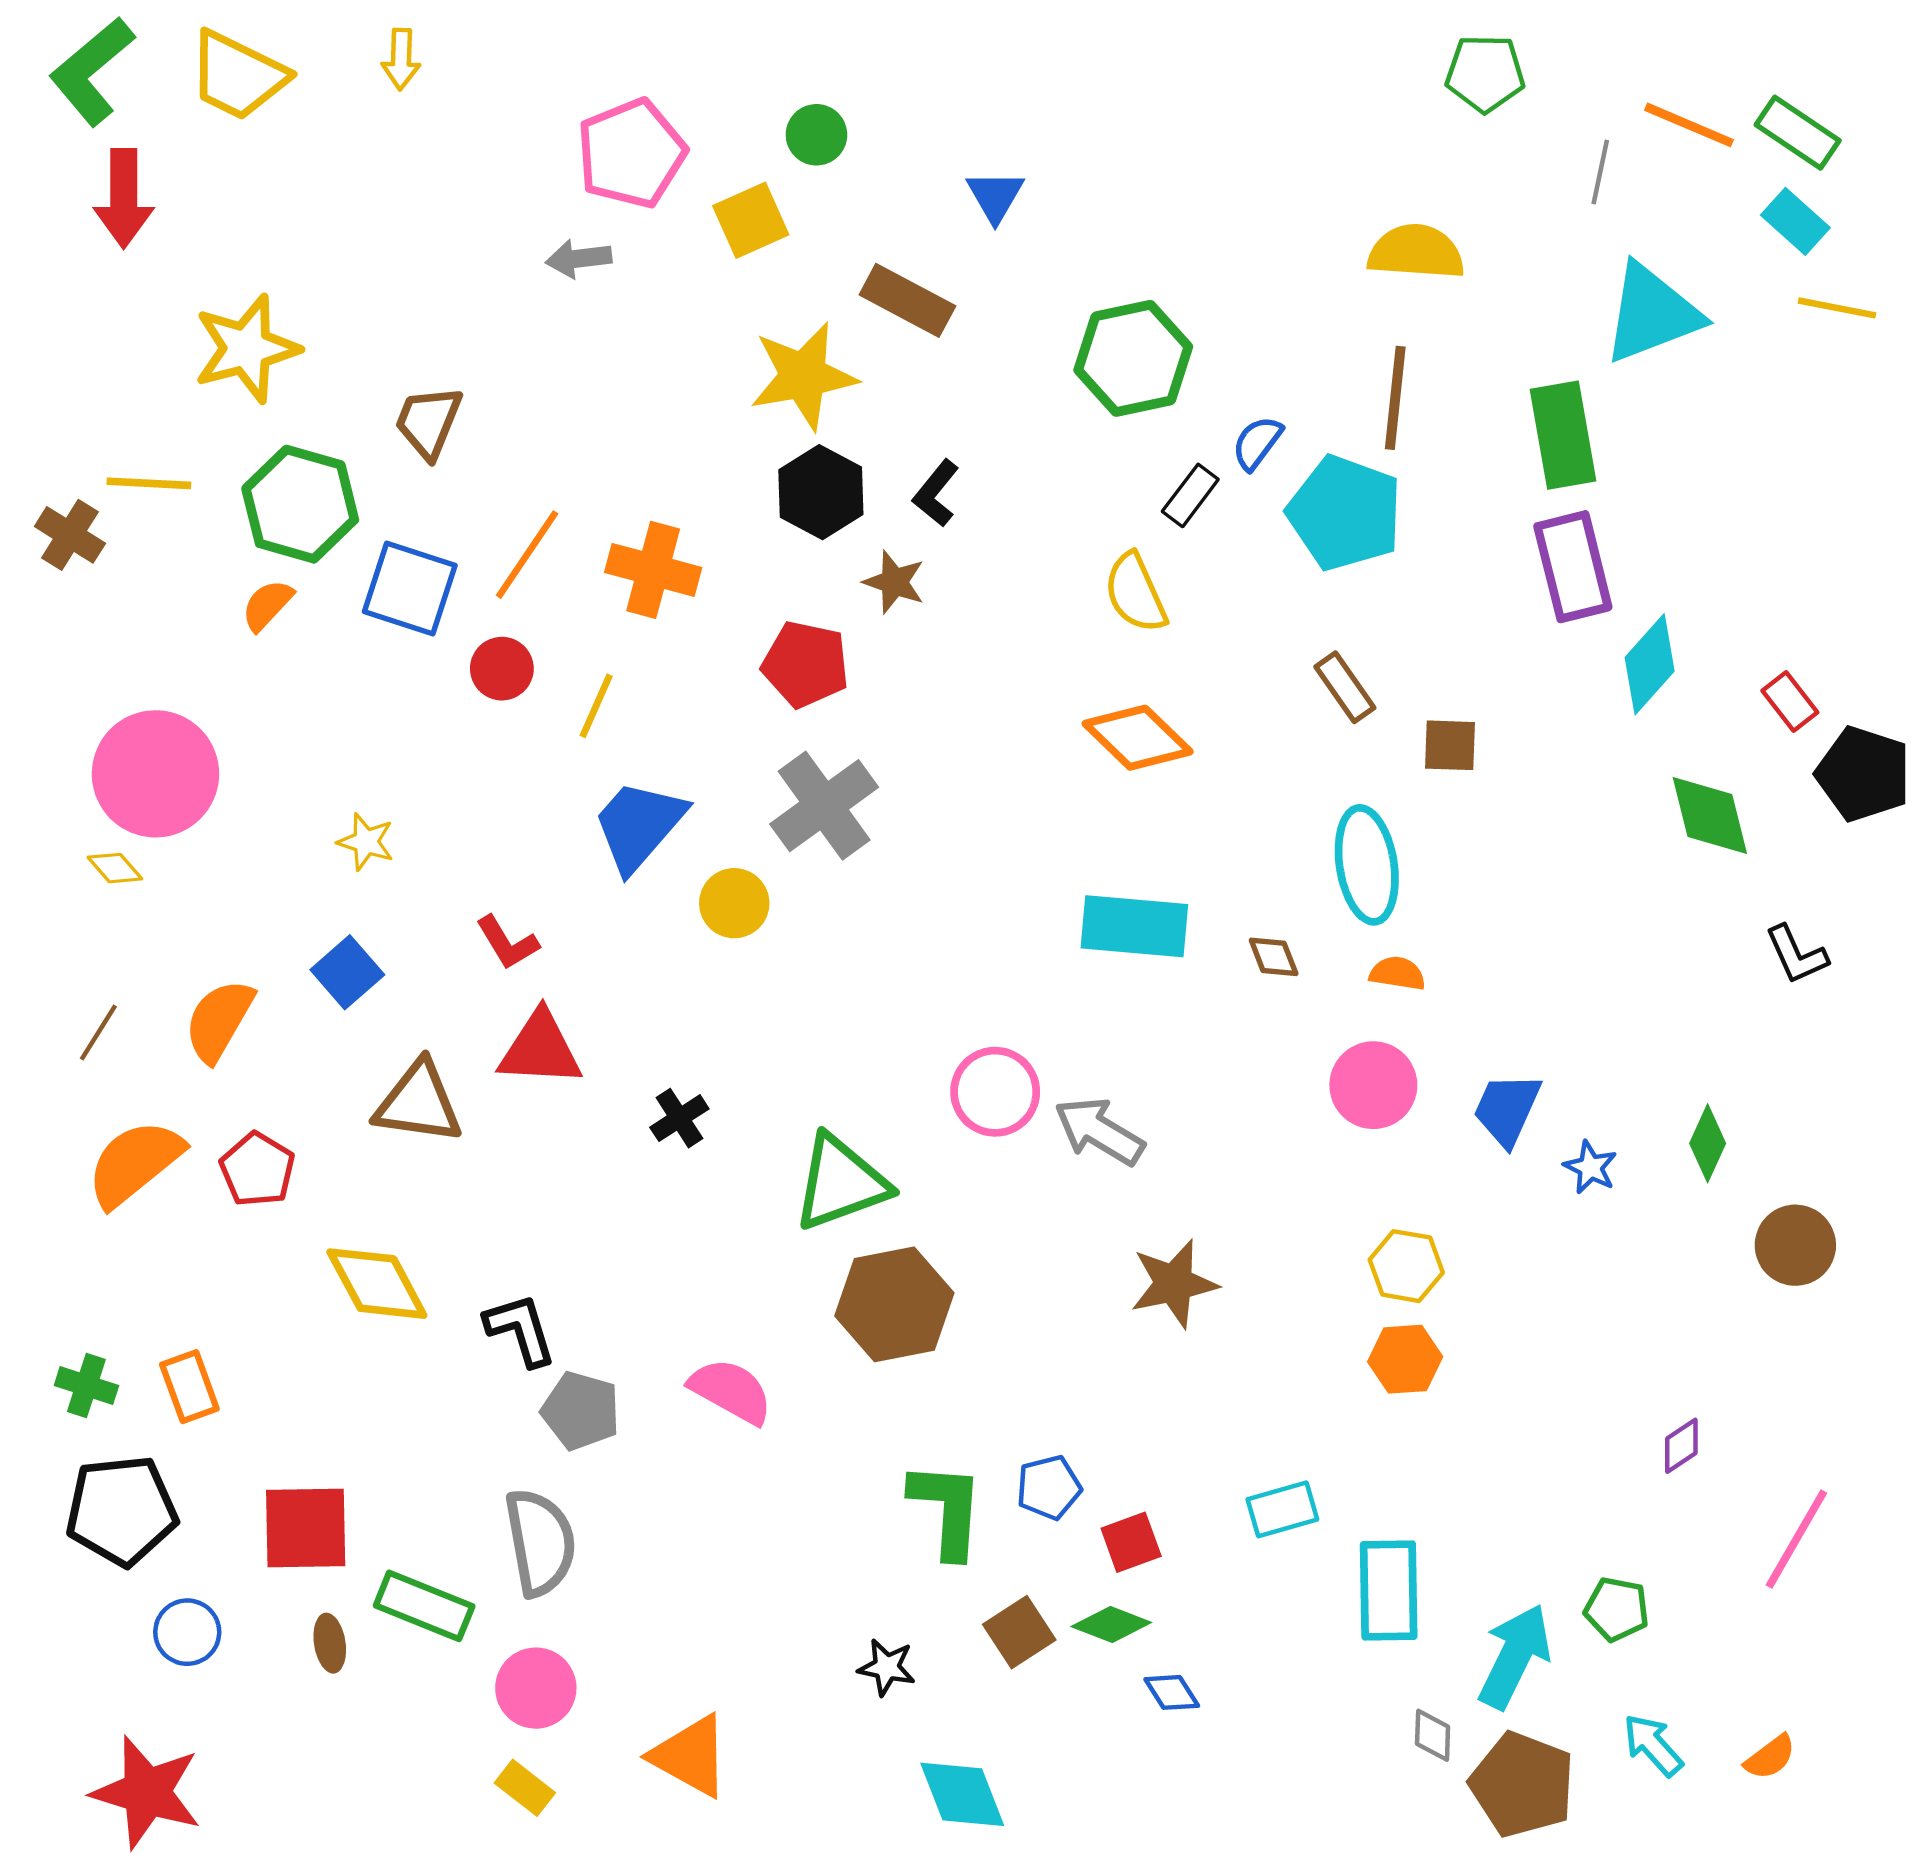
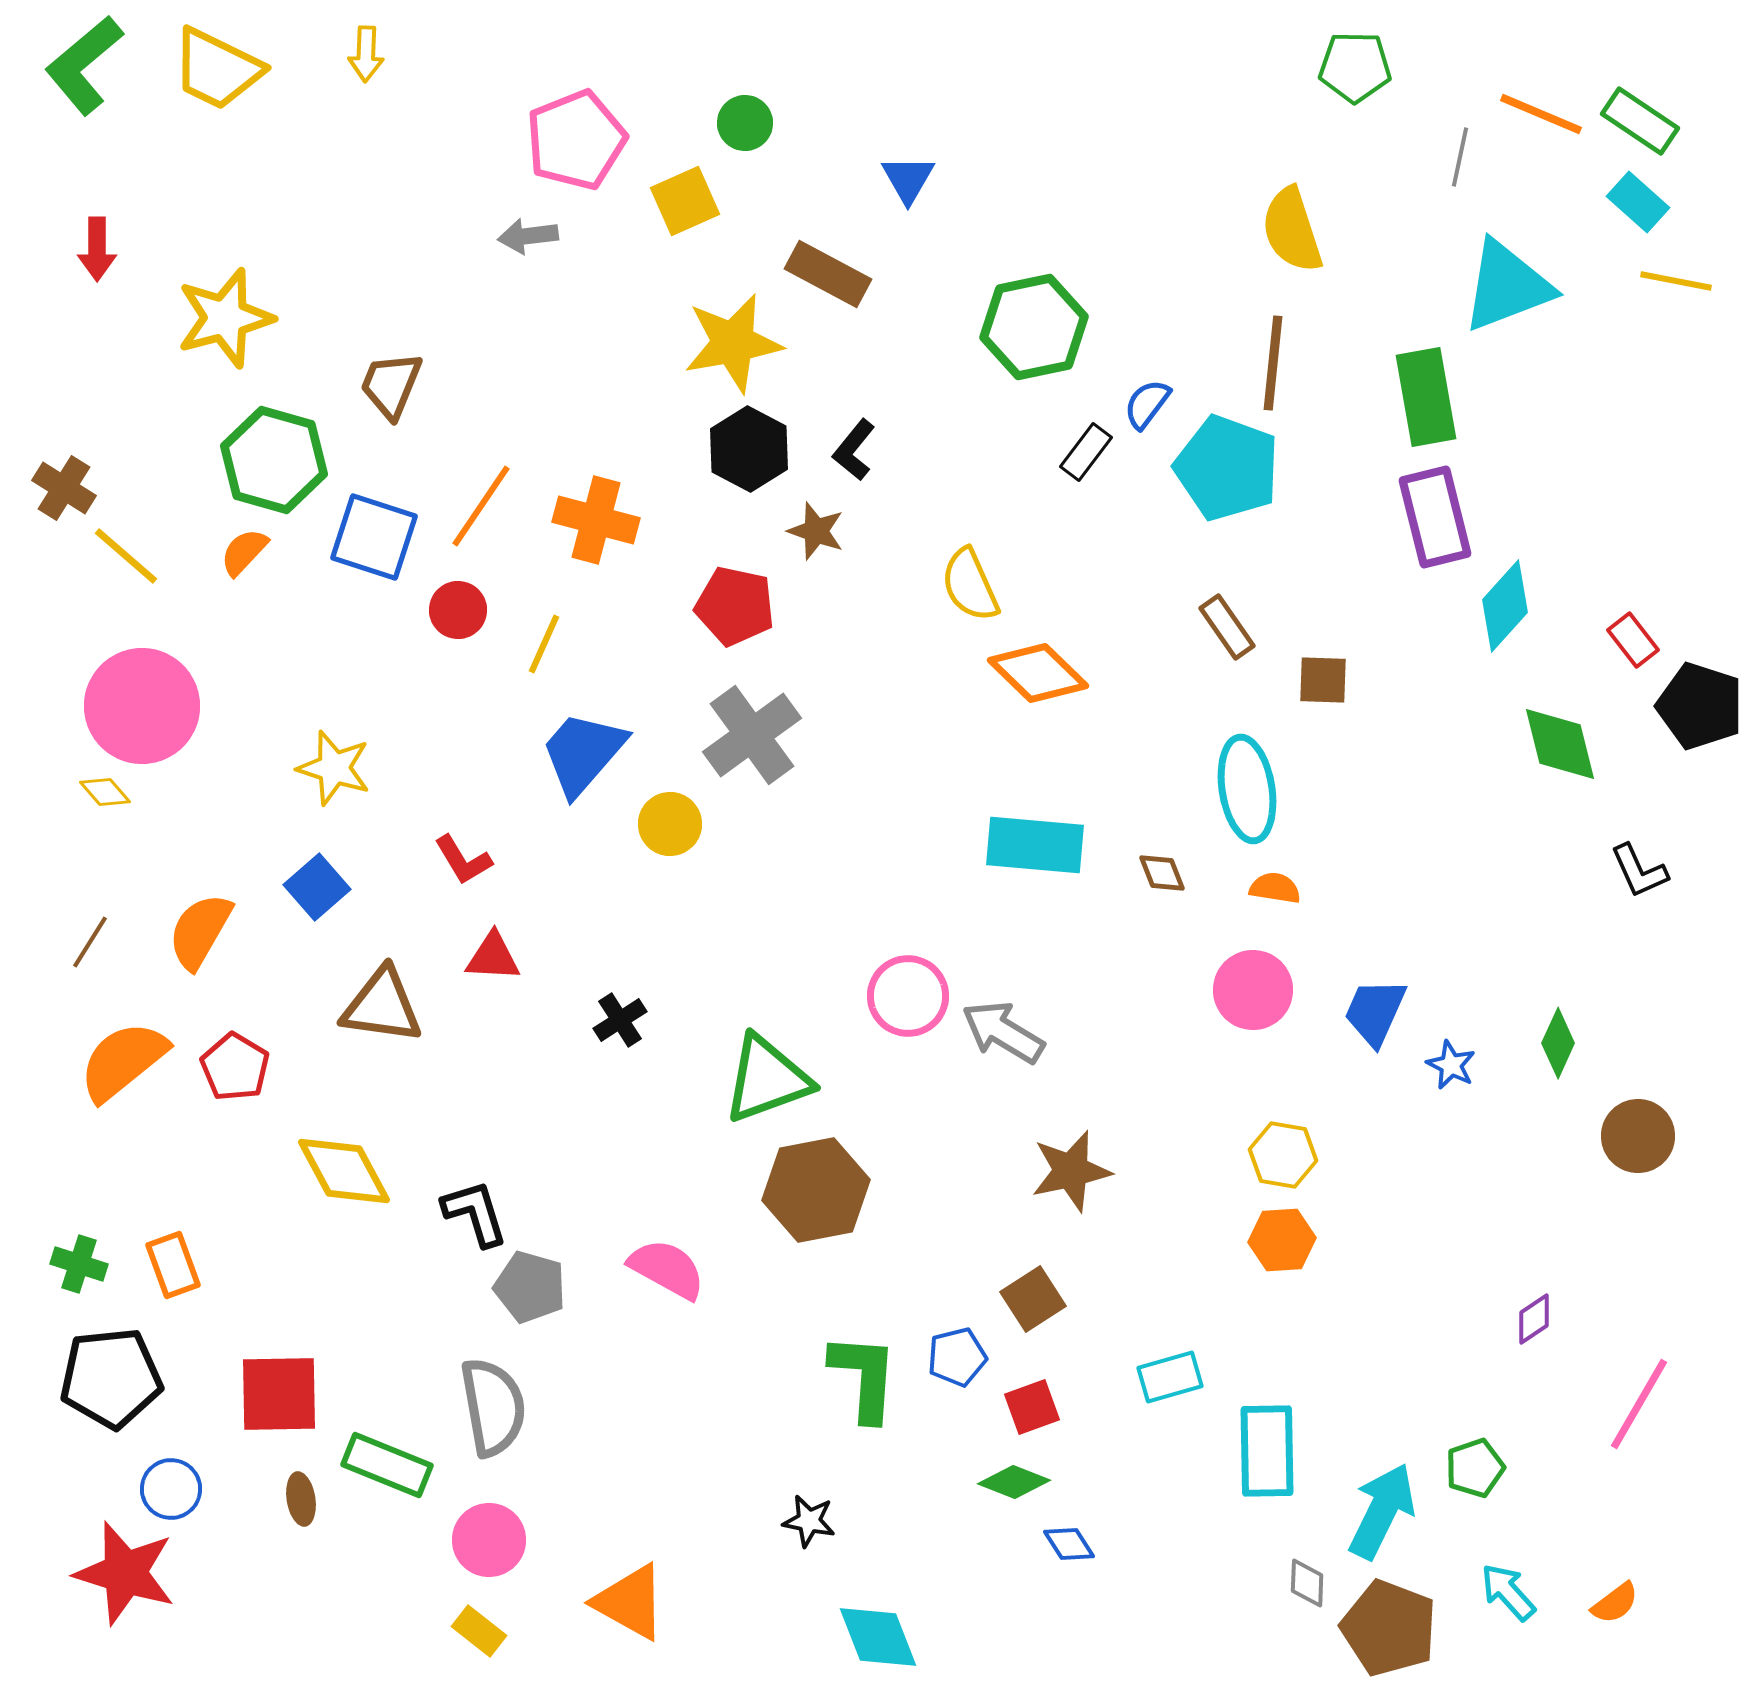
red arrow: (124, 198) -> (97, 249), moved, size x0.7
yellow semicircle: (1416, 252) -> (1292, 230), turned -112
yellow line: (149, 483) -> (126, 556), moved, turned 38
yellow semicircle: (1135, 593) -> (970, 585), moved
yellow star: (366, 842) -> (334, 768), size x1.4
red triangle: (540, 1049) -> (493, 957), size x0.7
green pentagon: (1617, 1609) -> (1475, 1468), turned -30
brown square: (1019, 1632) -> (1033, 1299), moved
red star: (147, 1792) -> (125, 1573), moved

